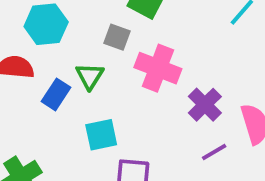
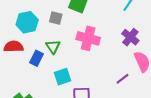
gray square: (117, 37) -> (56, 18), moved
purple cross: (205, 105) -> (130, 37), moved

